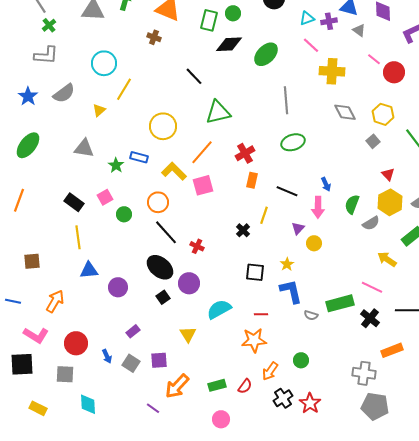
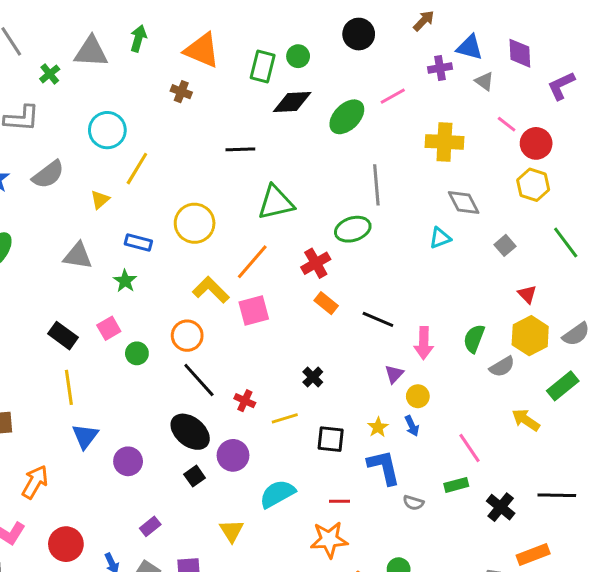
cyan triangle: (307, 18) -> (440, 238), moved
green cross: (49, 25) -> (50, 74), moved
pink line: (311, 45) -> (393, 96), moved, turned -72
black line: (194, 76) -> (240, 149), turned -48
yellow hexagon: (383, 114) -> (533, 185), moved
green ellipse: (293, 142) -> (353, 229), moved
blue rectangle: (139, 157) -> (138, 242), moved
orange rectangle: (252, 180) -> (326, 303), turned -63
blue arrow: (326, 184) -> (412, 426), moved
yellow line: (264, 215) -> (285, 418), moved, turned 54
blue triangle: (89, 270) -> (85, 436), turned -48
pink line: (372, 287) -> (470, 448), moved, turned 30
green rectangle: (340, 303) -> (456, 485), size x0.6

